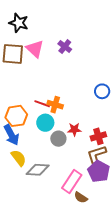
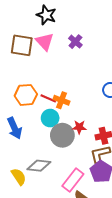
black star: (19, 23) -> (46, 15), moved
orange hexagon: (16, 116) -> (26, 95), moved
gray circle: (58, 139) -> (62, 135), size x1.5
yellow semicircle: (19, 158) -> (19, 177), moved

